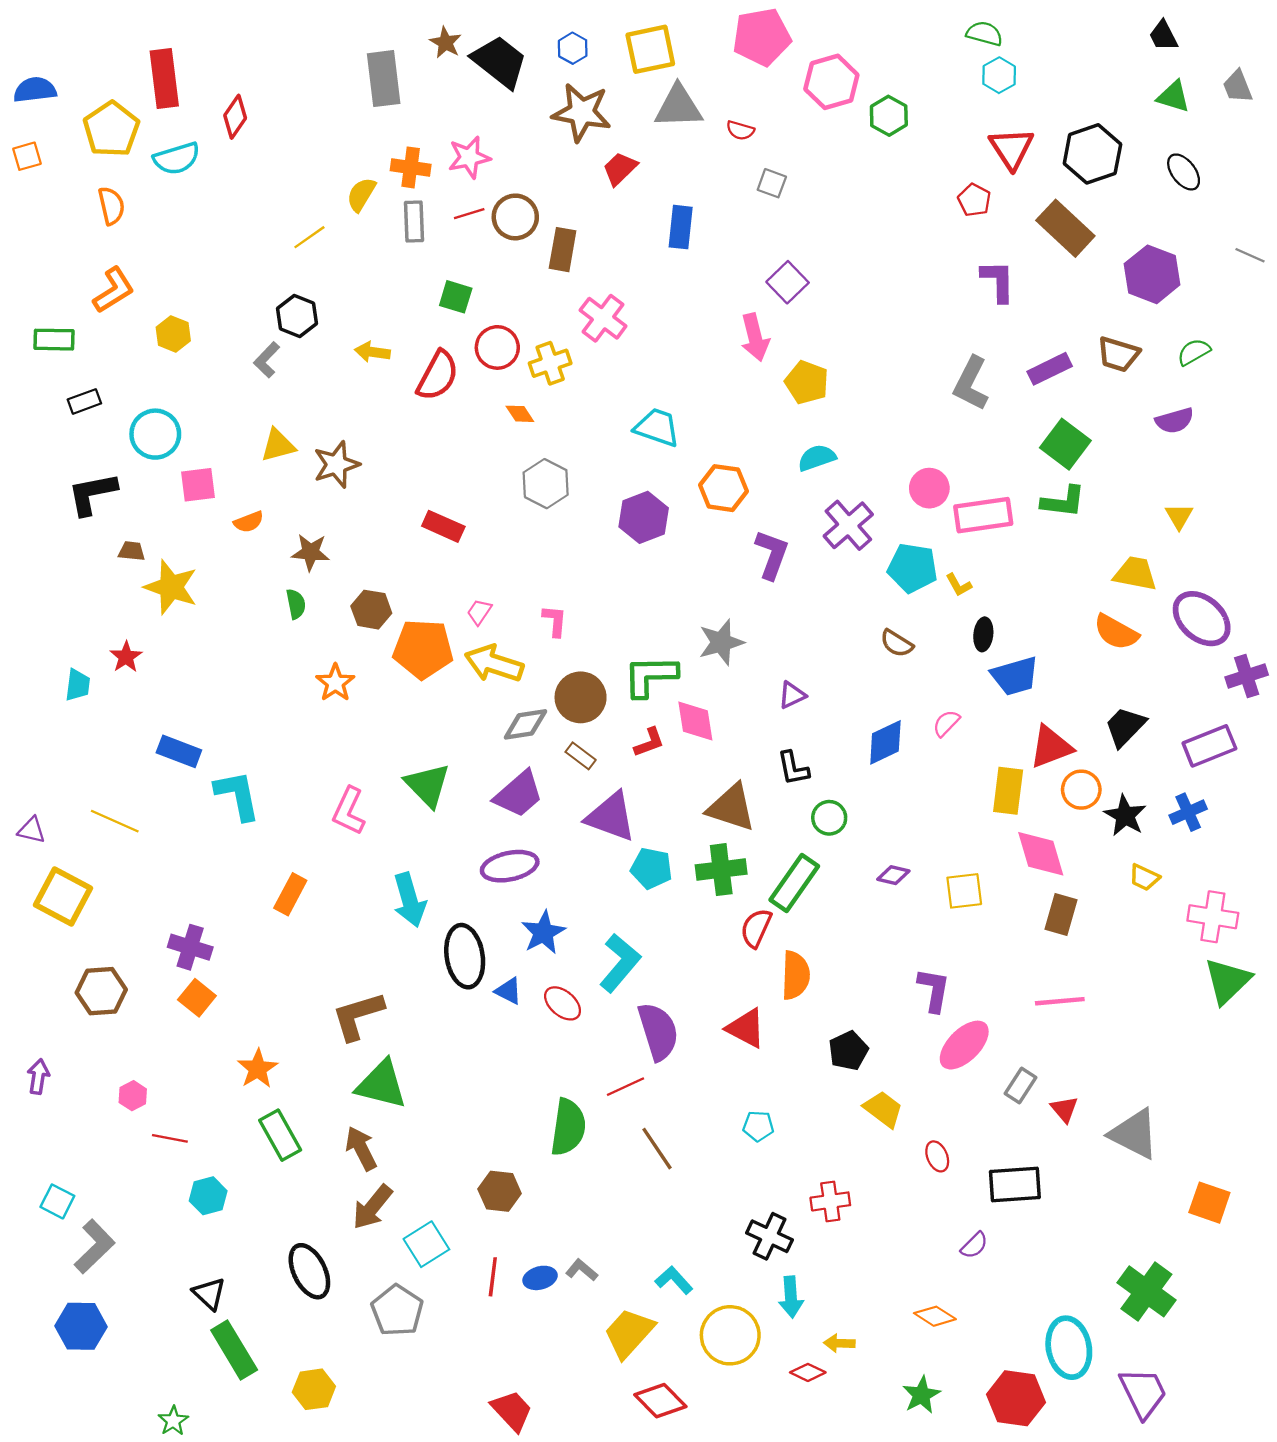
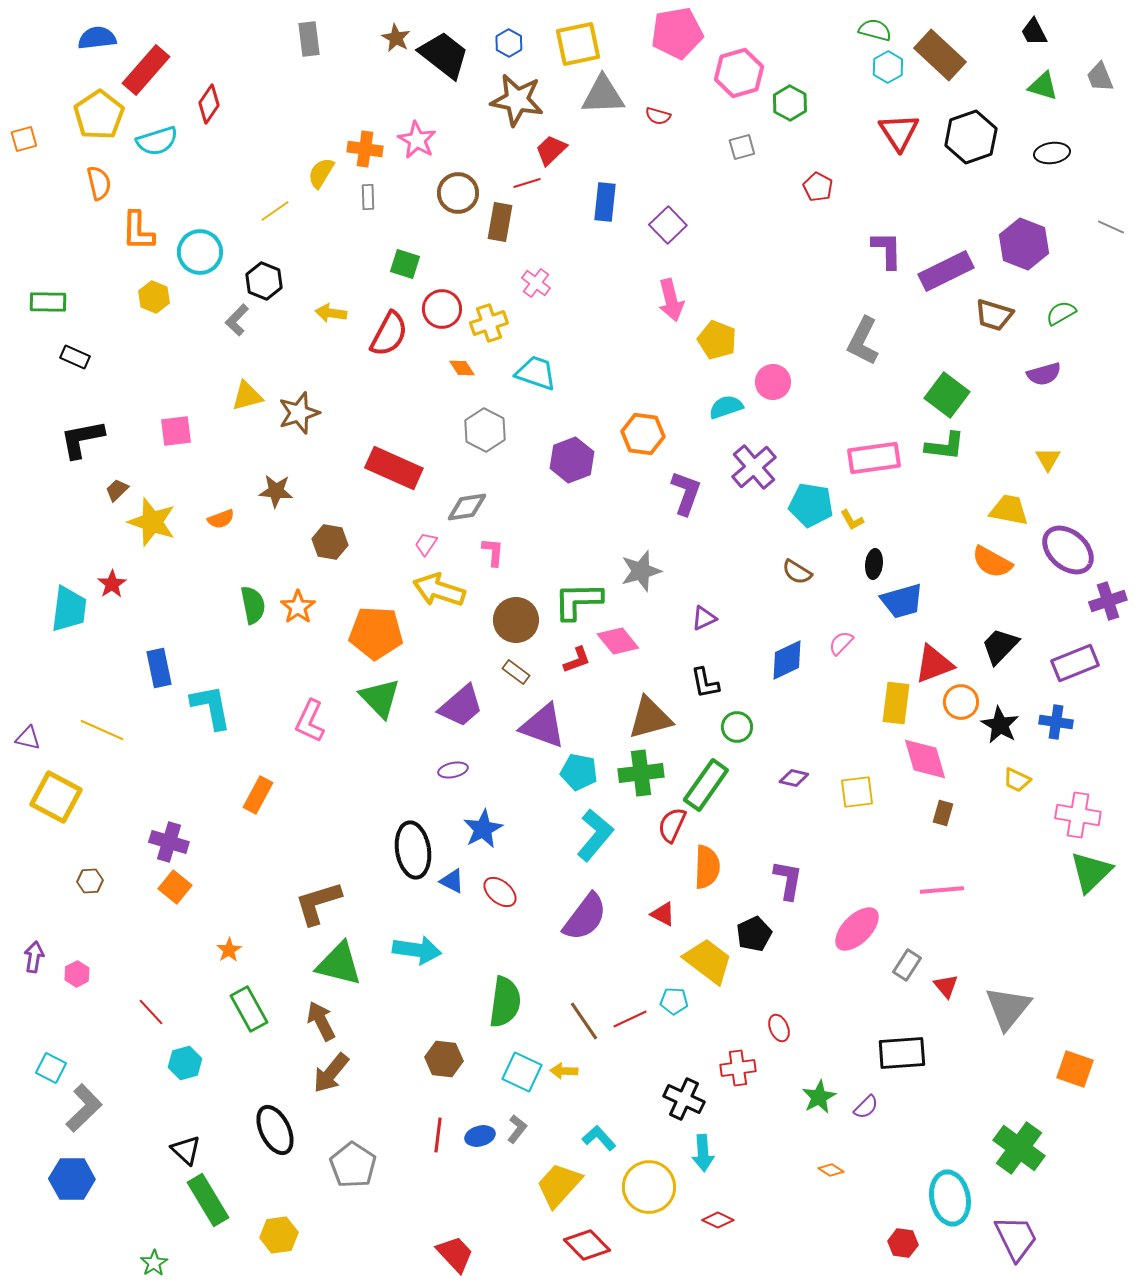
red rectangle: (164, 79) -> (146, 70), turned 48
gray rectangle: (384, 79) -> (309, 39), moved, size x0.7
blue semicircle: (35, 90) -> (97, 38), moved
pink star: (469, 157) -> (417, 140), turned -30
black ellipse: (1184, 172) -> (1052, 153), turned -60
gray square: (772, 183) -> (742, 147), moved, turned -36
red pentagon: (974, 200) -> (818, 187), moved
red line: (469, 214) -> (527, 183), moved
gray rectangle: (414, 221) -> (368, 197), size x0.7
brown rectangle: (1065, 228) -> (940, 55), moved
purple square: (788, 282) -> (668, 225), moved
orange L-shape: (114, 290) -> (138, 231), moved, turned 123
pink cross: (603, 318) -> (536, 283), size x0.7
purple rectangle: (1050, 369) -> (946, 271), moved, size x1.4
black rectangle: (84, 401) -> (75, 357), turned 44
cyan trapezoid: (657, 427) -> (536, 373), moved
cyan circle: (155, 434) -> (200, 252), moved
pink circle: (929, 488) -> (773, 382), moved
orange semicircle: (249, 522) -> (221, 519), moved
red rectangle: (443, 526) -> (394, 468), size x1.5
brown trapezoid: (132, 551) -> (117, 490), turned -50
green semicircle: (296, 604) -> (253, 605), moved, size x1.4
orange pentagon: (423, 649) -> (376, 633), moved
cyan trapezoid: (78, 685) -> (69, 609), size x1.6
pink diamond: (695, 721) -> (618, 641), turned -30
gray diamond: (525, 724) -> (467, 507), moved
blue rectangle: (179, 751) -> (159, 668), turned 57
brown triangle: (731, 808) -> (650, 718), turned -33
blue cross: (1188, 812) -> (1056, 722), turned 32
purple ellipse: (510, 866) -> (453, 770), size x0.6
cyan arrow: (410, 900) -> (417, 950), moved, turned -66
brown rectangle: (1061, 915) -> (943, 813), size x0.7
cyan L-shape: (620, 963) -> (595, 835), moved
purple L-shape: (934, 990) -> (788, 880), moved
brown hexagon: (101, 991) -> (90, 881), size x0.6
red triangle: (746, 1028) -> (663, 914), size x0.7
purple semicircle: (658, 1032) -> (585, 917), turned 54
orange star: (258, 1069) -> (229, 950), size x0.7
red line: (626, 1087) -> (630, 1019), moved
pink hexagon: (133, 1096) -> (77, 974), moved
yellow trapezoid: (883, 1109) -> (708, 961), moved, size x1.4
gray triangle: (1134, 1134) -> (1008, 1008), turned 42
red line: (170, 1138) -> (151, 1012), turned 36
red ellipse: (937, 1156) -> (779, 1028), moved
cyan square: (426, 1244) -> (522, 1072), moved, turned -33
gray L-shape: (582, 1270) -> (517, 1129), turned 88
orange diamond: (935, 1316) -> (831, 1170), size x0.7
yellow arrow: (839, 1343) -> (564, 1071), moved
green star: (921, 1395) -> (819, 1097), moved
red hexagon: (1016, 1398) -> (903, 1243), size x0.6

